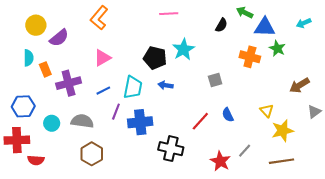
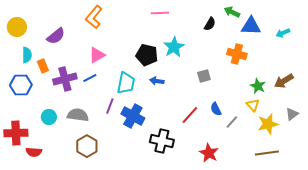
cyan arrow: (304, 23) -> (283, 33), moved
yellow circle: (36, 25) -> (17, 27), moved
green star: (277, 48) -> (258, 86), moved
blue line: (103, 91) -> (90, 78), moved
blue hexagon: (23, 106) -> (21, 85), moved
gray triangle: (314, 112) -> (292, 114), moved
blue cross: (140, 122) -> (133, 116), turned 35
gray line: (245, 151) -> (232, 122), moved

